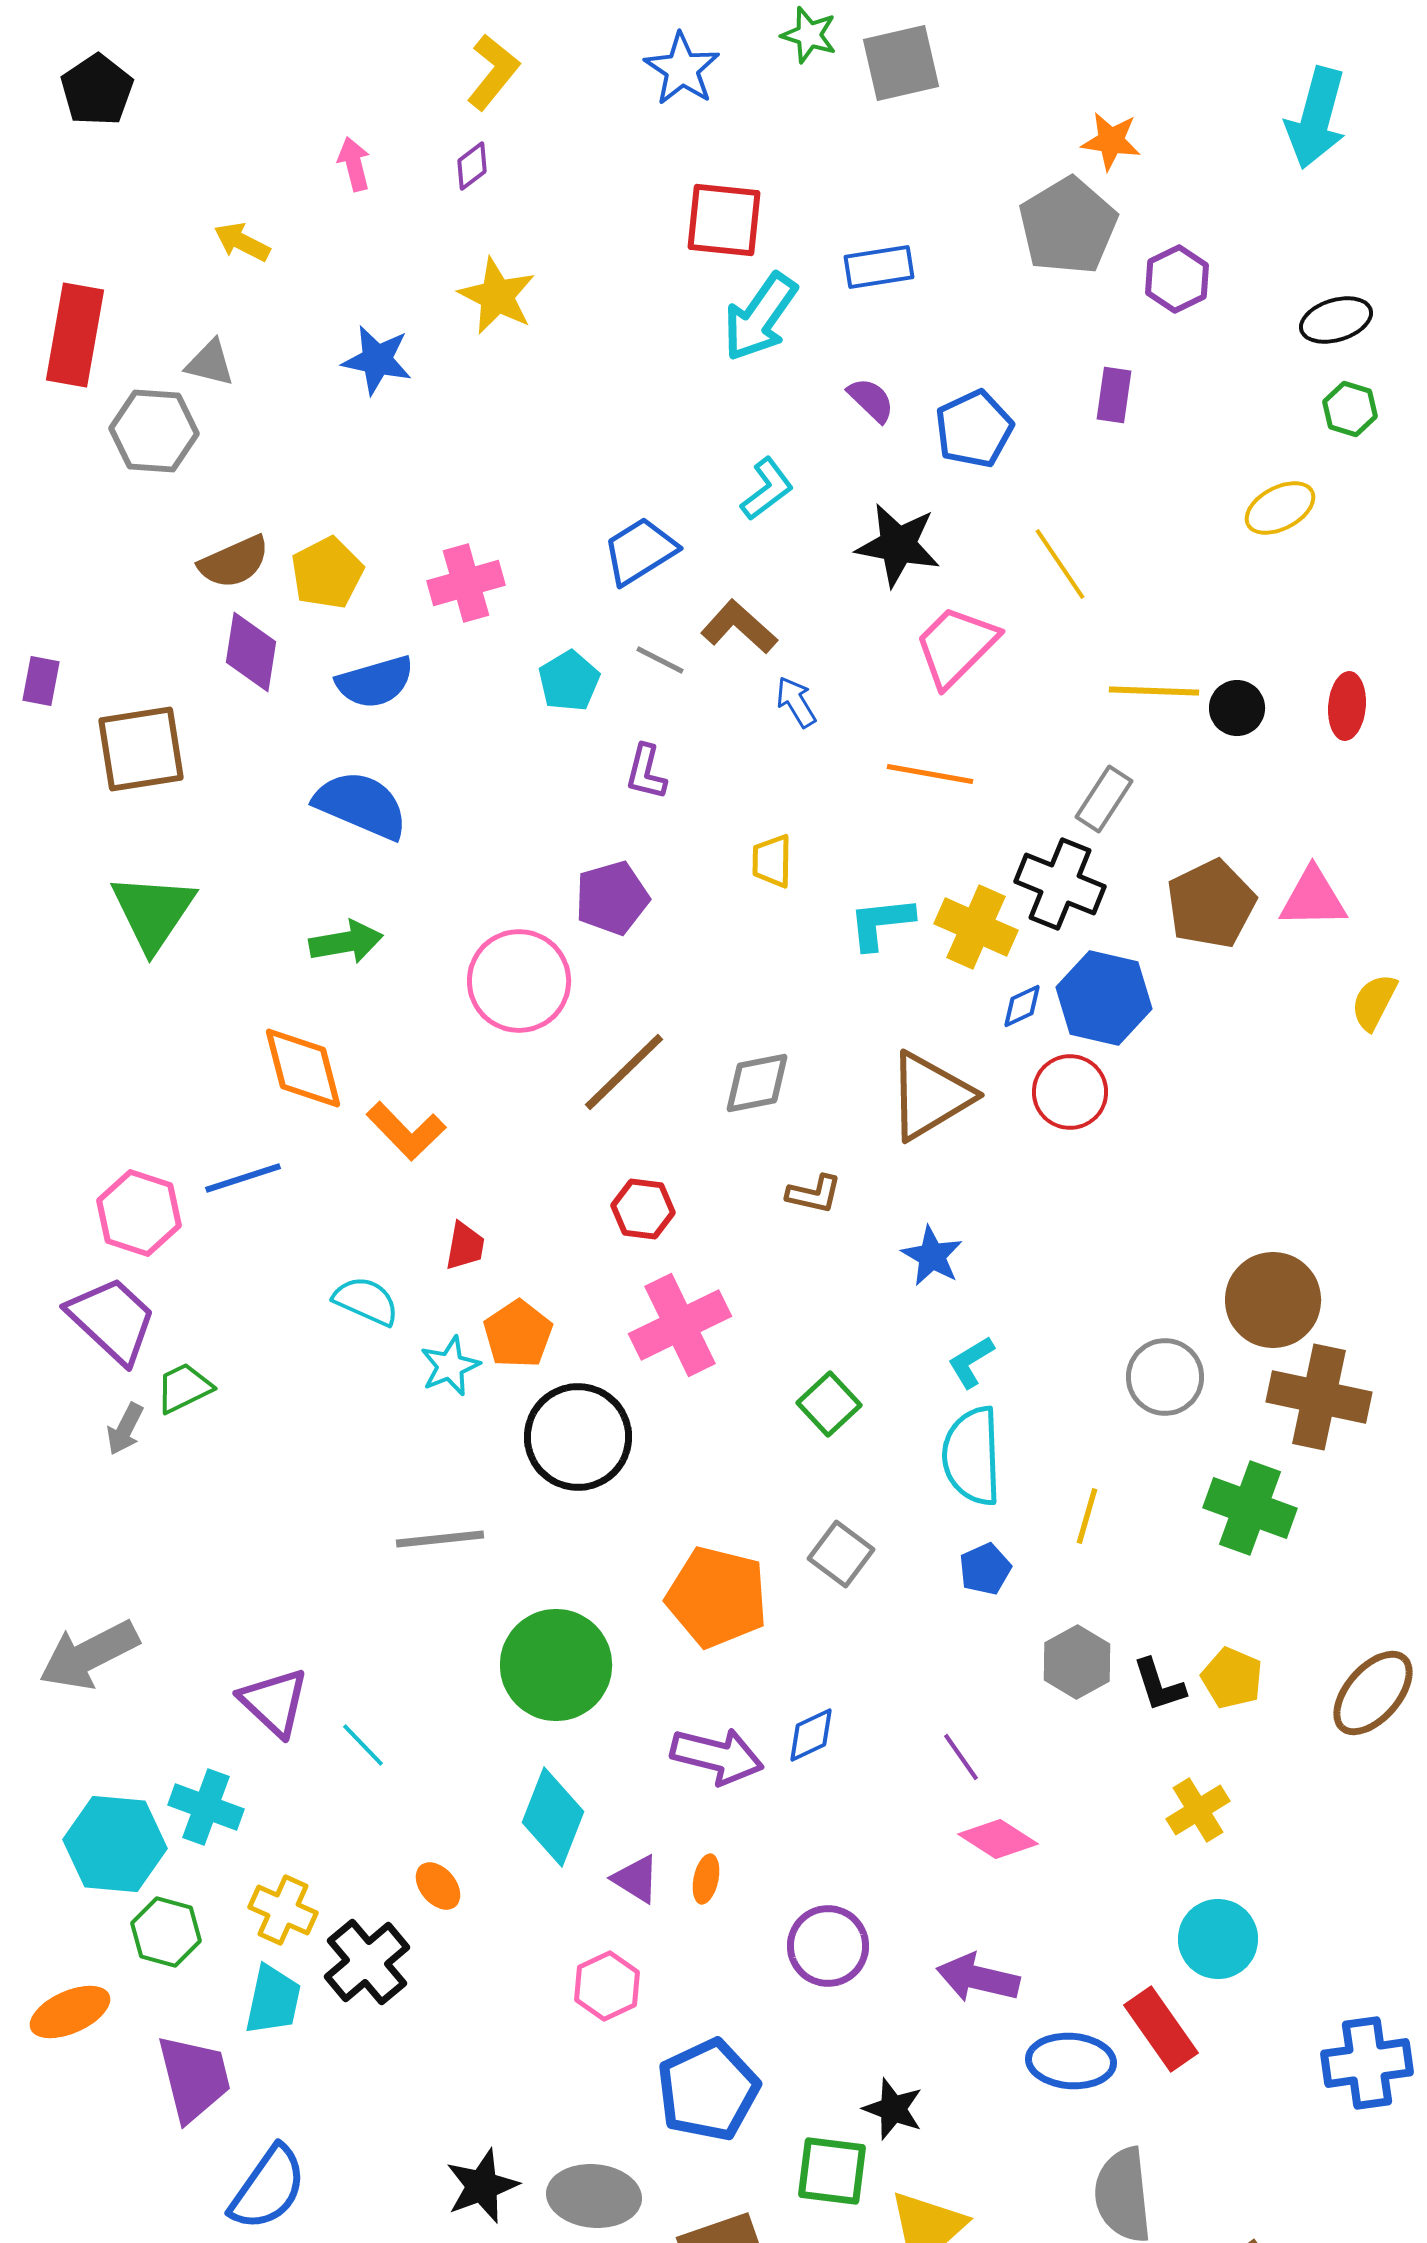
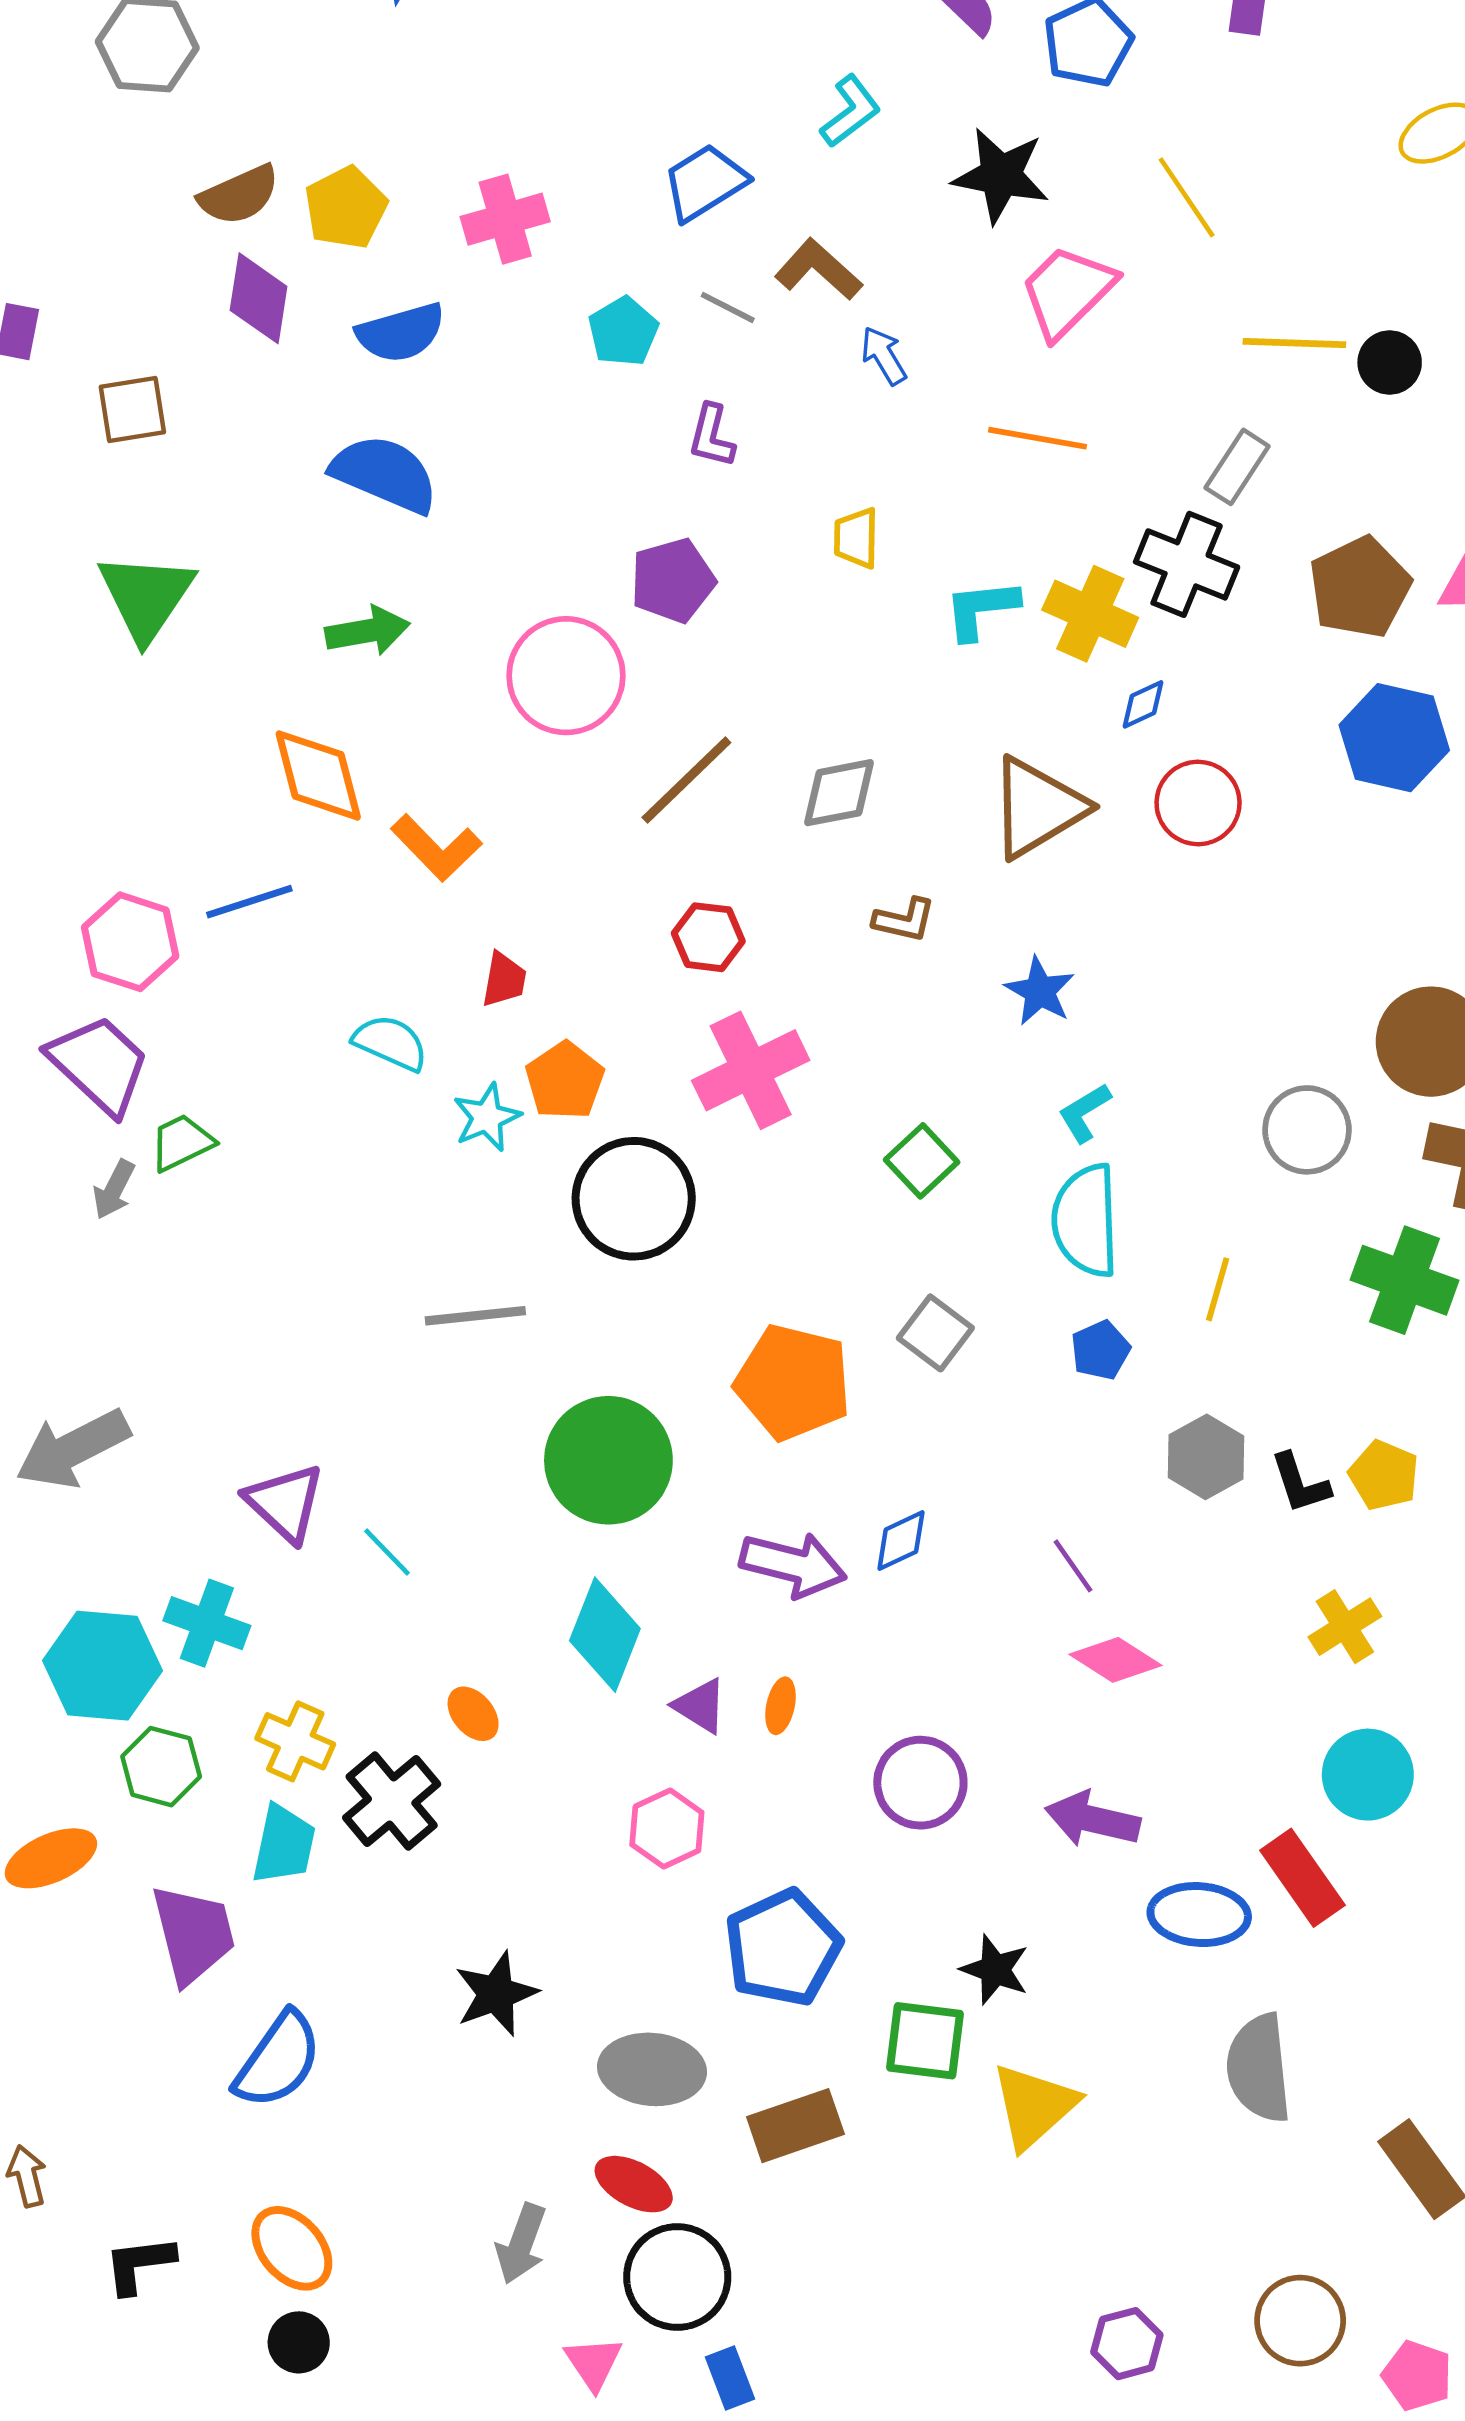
brown square: (141, 749) -> (132, 410), size x0.7
blue hexagon: (1104, 998) -> (1394, 738), moved
black star: (482, 2186) -> (496, 1994), moved

